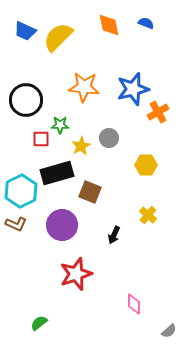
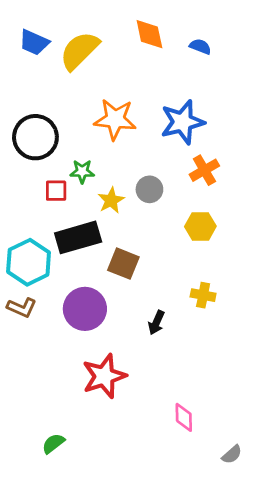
blue semicircle: (146, 23) -> (200, 47), moved
orange cross: (158, 112) -> (204, 170), moved
yellow cross: (148, 215) -> (203, 295), turned -30

